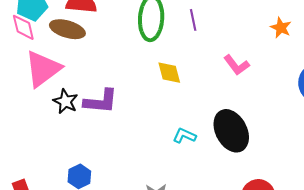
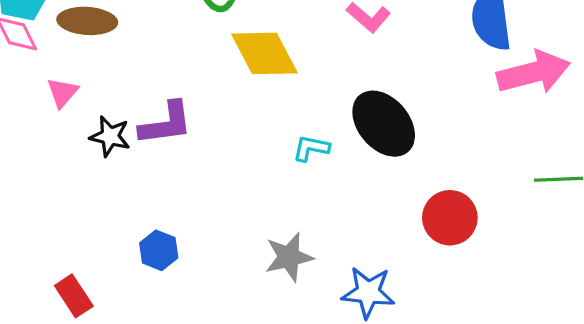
pink triangle: (43, 69) -> (62, 92), size x0.5
yellow diamond: (169, 73) -> (264, 53), size x1.6

